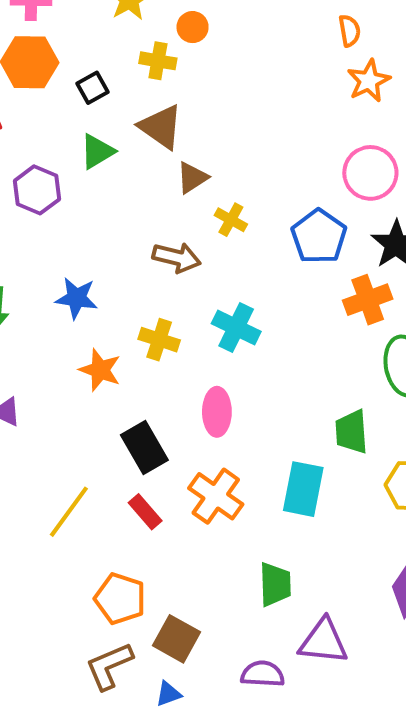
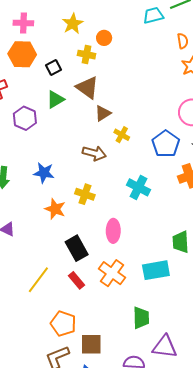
cyan cross: (236, 328) -> (139, 187), moved
cyan rectangle: (303, 489) -> (156, 270), turned 68
brown square: (177, 639) -> (91, 344), turned -30

